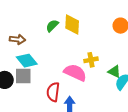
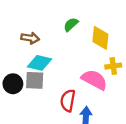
yellow diamond: (72, 25) -> (100, 38), moved
cyan diamond: (27, 61) -> (39, 63), turned -40

